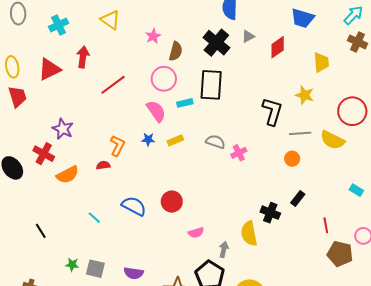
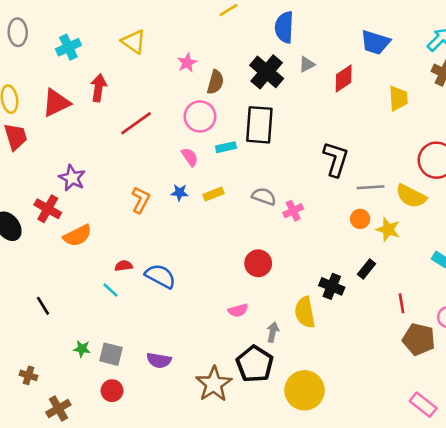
yellow star: (305, 95) -> (388, 229), moved
pink semicircle: (156, 111) -> (190, 157), size x0.7
red semicircle: (103, 165) -> (124, 266), moved
red circle: (172, 202) -> (258, 263), moved

